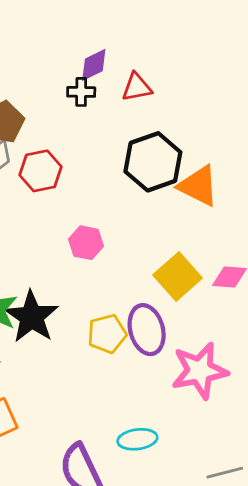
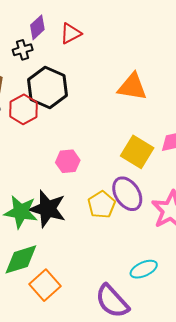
black cross: (81, 92) -> (23, 50), moved
black hexagon: (153, 162) -> (47, 87), moved
pink hexagon: (86, 243) -> (68, 161), moved

